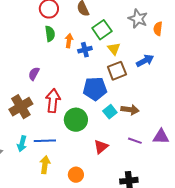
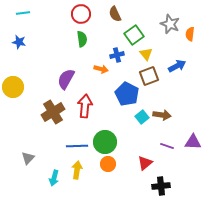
orange arrow: (69, 41) -> (101, 69), moved, turned 96
purple semicircle: (34, 74) -> (66, 79), size x1.5
blue pentagon: (95, 89) -> (127, 94), turned 30
green circle: (76, 120) -> (105, 142), moved
cyan arrow: (22, 144) -> (54, 178), moved
red triangle: (101, 147) -> (145, 163), moved
orange circle: (76, 175) -> (108, 164), moved

